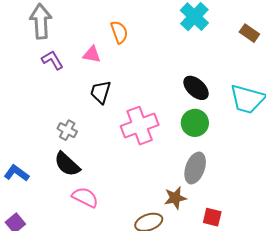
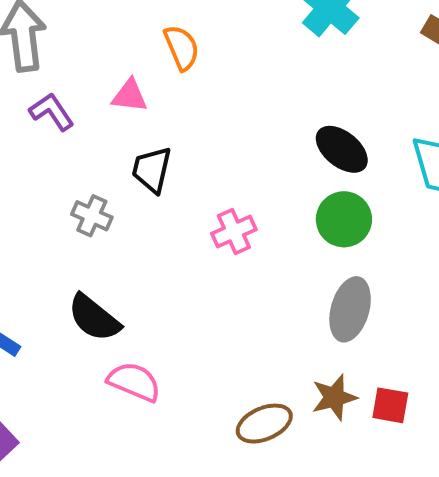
pink cross: (140, 126) -> (234, 232), size x0.6
gray cross: (67, 130) -> (92, 216), moved
brown star: (175, 198) -> (334, 397), moved

